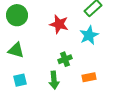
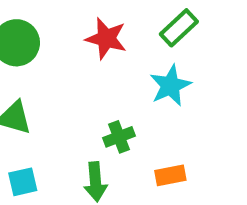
red star: (59, 24) -> (106, 39), moved

